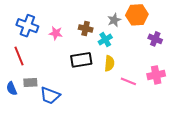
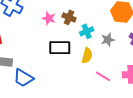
gray star: (114, 20) -> (108, 40), moved
pink star: (56, 33) -> (49, 18), moved

